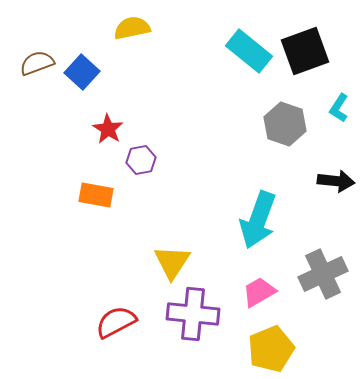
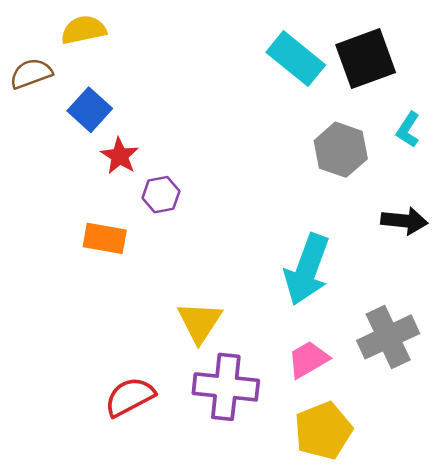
yellow semicircle: (132, 28) -> (83, 30), moved
blue square: (82, 72) -> (90, 110), moved

